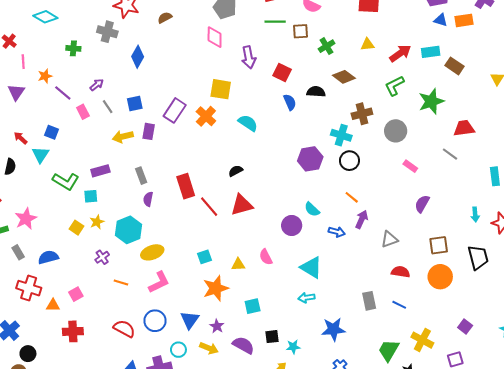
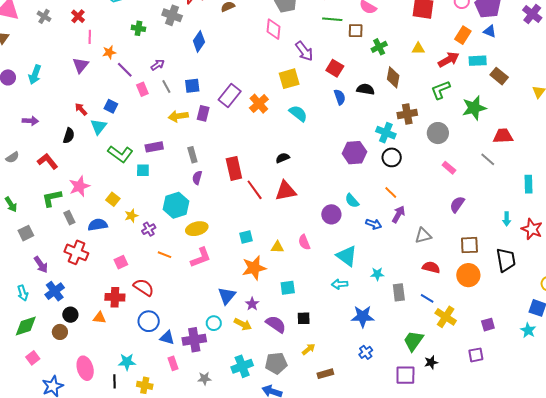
orange rectangle: (464, 20) -> (463, 35), moved, turned -54
purple arrow: (249, 57) -> (304, 51), turned -30
brown diamond: (344, 77) -> (393, 77), turned 60
yellow square: (221, 89) -> (289, 79), moved, turned -30
yellow star: (97, 222) -> (131, 216), moved
yellow square: (76, 228) -> (113, 199), moved
orange triangle: (53, 305) -> (100, 318), moved
blue circle: (155, 321) -> (149, 321), moved
purple square: (465, 327) -> (488, 325), turned 32
red semicircle: (124, 329) -> (144, 287), moved
yellow cross: (422, 340) -> (446, 317), moved
cyan star: (293, 347) -> (377, 274), moved

